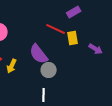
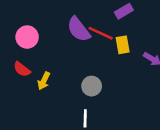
purple semicircle: (39, 54) -> (79, 29), moved

